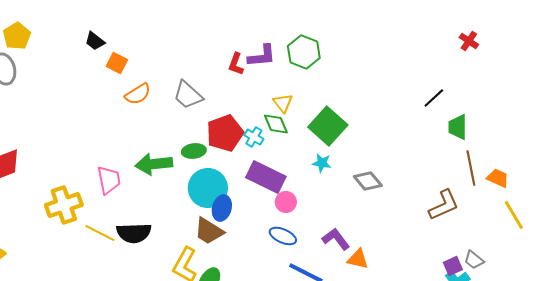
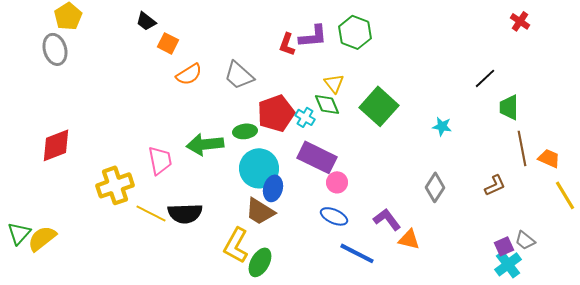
cyan star: (322, 163) -> (442, 126), moved
gray diamond: (368, 181) -> (435, 187), moved, turned 72
brown L-shape: (444, 205) -> (495, 185), size x0.7

